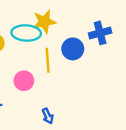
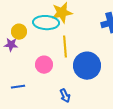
blue circle: (73, 49) -> (87, 66), moved, size x1.4

